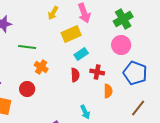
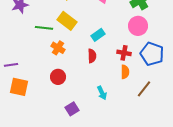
yellow rectangle: (71, 34) -> (67, 21), moved, turned 60
red cross: (97, 72) -> (124, 53), moved
red circle: (27, 89) -> (58, 77), moved
brown line: (138, 108) -> (144, 89), moved

